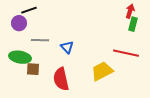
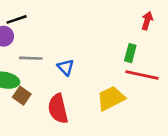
green rectangle: (133, 24) -> (130, 53), moved
brown square: (33, 69) -> (22, 96), turned 32

